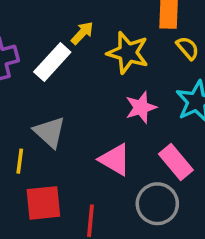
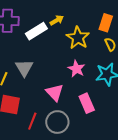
pink star: (141, 107) -> (76, 69), turned 30
gray circle: (157, 204) -> (57, 122), moved

